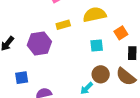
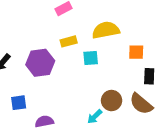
orange square: (121, 33) -> (136, 52), turned 32
cyan square: (97, 46) -> (91, 58), moved

